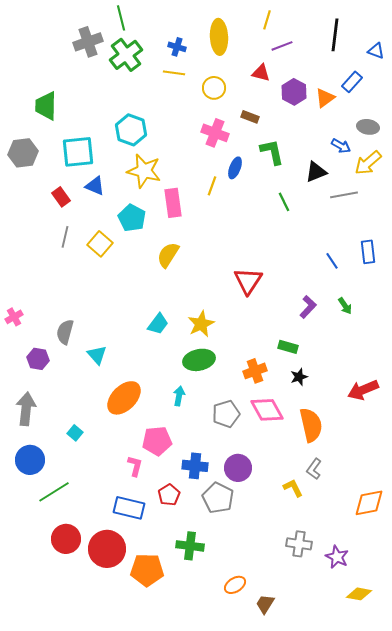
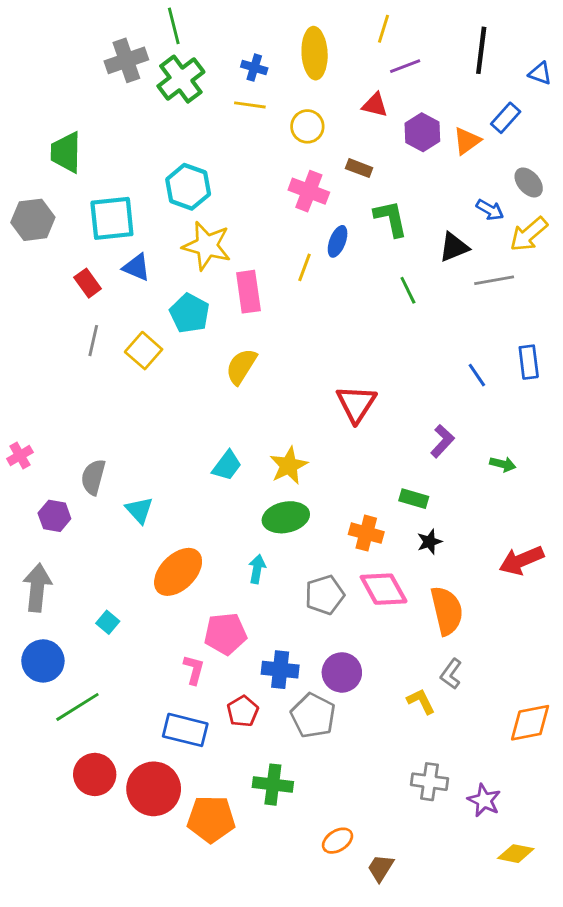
gray ellipse: (368, 127) -> (529, 182), turned 40
green arrow: (345, 306) -> (503, 464), moved, turned -42
orange cross: (255, 371) -> (366, 533), turned 35

